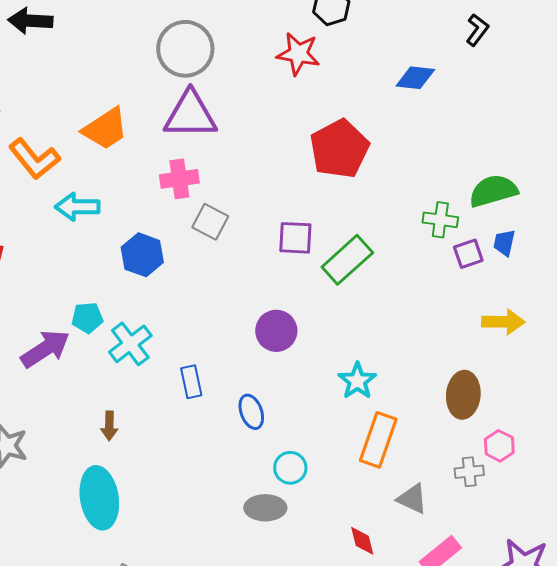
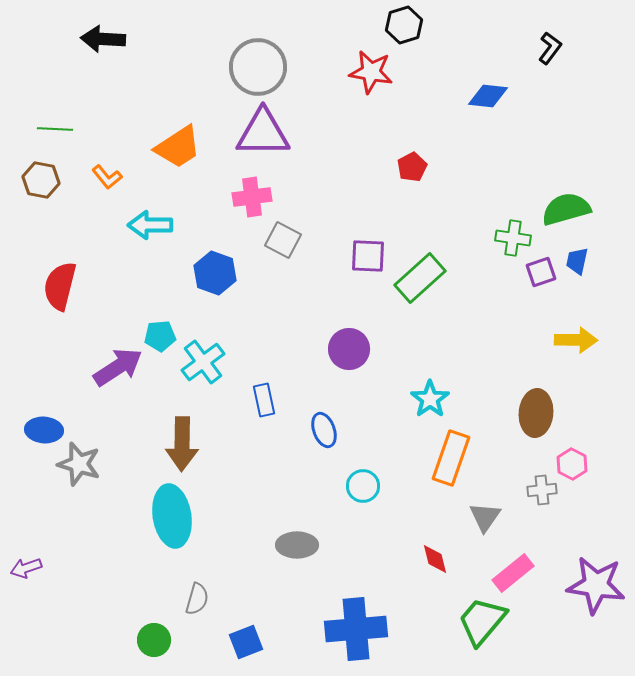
red pentagon: (339, 149) -> (412, 167), size x0.5
orange L-shape: (34, 159) -> (107, 177), size x0.6
brown arrow: (109, 426) -> (182, 444), size x1.8
gray triangle: (412, 499) -> (485, 517), turned 40
gray ellipse: (265, 508) -> (297, 545), moved

